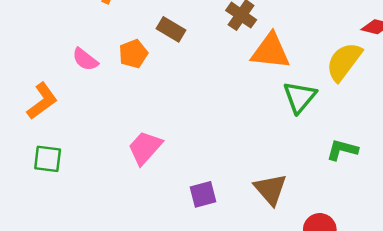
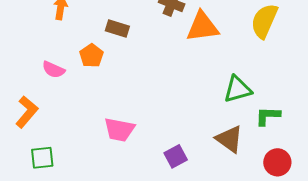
green triangle: (300, 97) -> (238, 89), moved, turned 48
pink trapezoid: (145, 148) -> (119, 130), turned -108
green L-shape: (342, 150) -> (268, 116), moved

